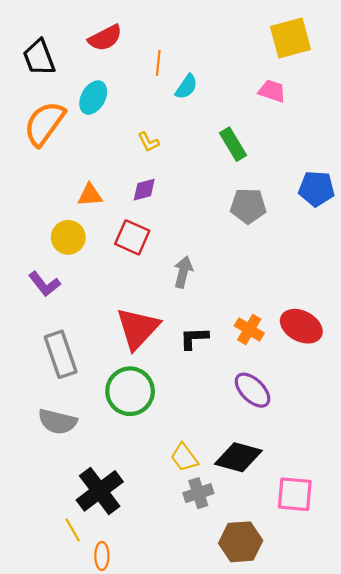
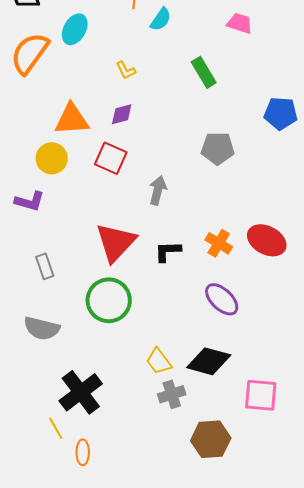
orange triangle: (90, 195) -> (72, 119), size x1.5
gray pentagon: (248, 206) -> (218, 148), moved
purple L-shape: (44, 284) -> (30, 201), turned -36
gray rectangle: (61, 354) -> (45, 266), size x0.6

